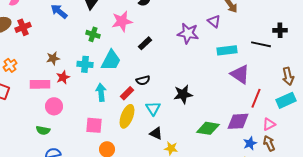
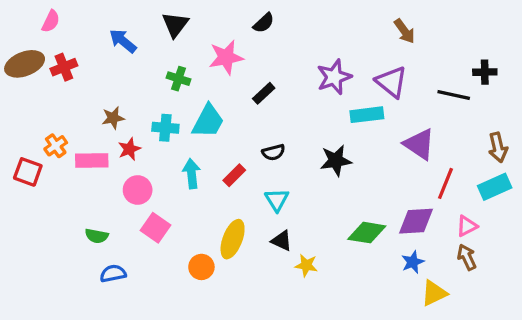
purple triangle: (214, 21) -> (391, 82), moved, size x1.5
purple star: (188, 33) -> (334, 77), turned -30
cyan rectangle: (227, 50) -> (367, 115), moved
orange cross: (10, 65) -> (56, 146), moved
black semicircle: (143, 80) -> (274, 152), moved
black star: (183, 94) -> (336, 161), moved
pink circle: (54, 106) -> (138, 190), moved
yellow ellipse: (127, 116) -> (233, 239), moved
pink square: (94, 125) -> (156, 228), moved, turned 30
blue star: (250, 143) -> (413, 262), moved

